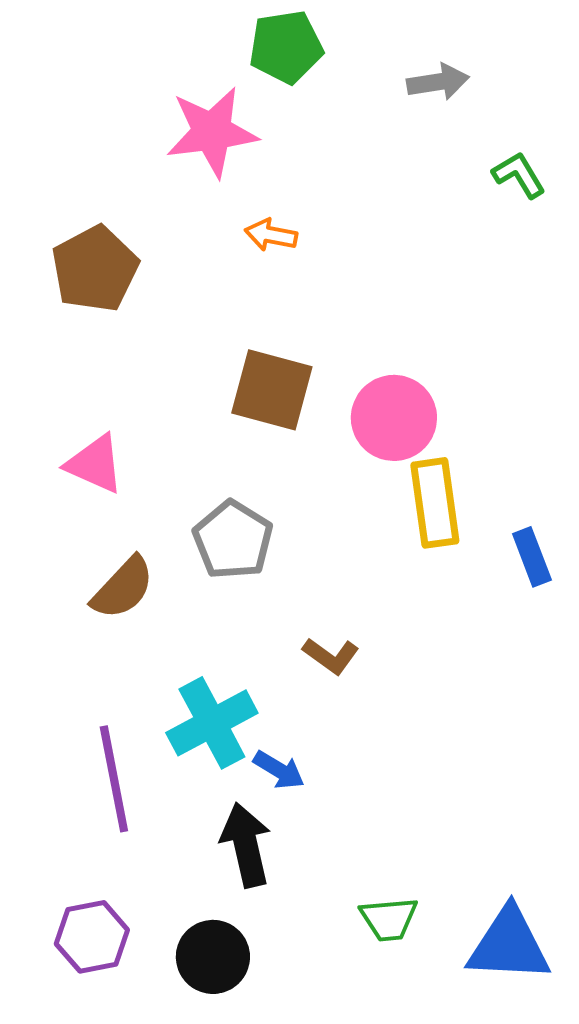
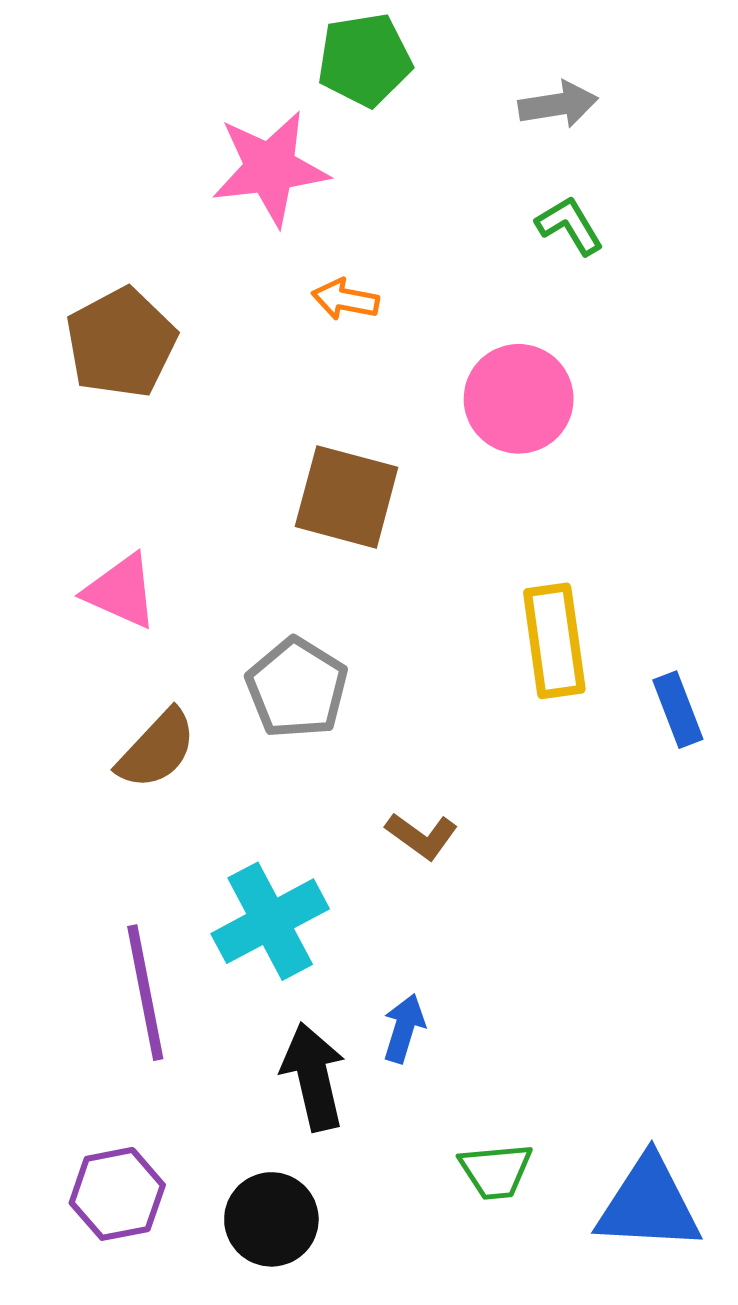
green L-shape: (519, 175) -> (570, 226), moved
pink circle: (394, 418) -> (519, 399), moved
blue arrow: (279, 770) -> (404, 1028), moved, turned -104

